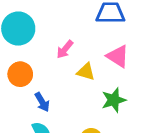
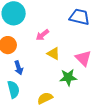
pink triangle: (118, 56) -> (83, 58), moved

